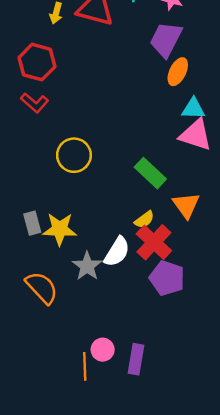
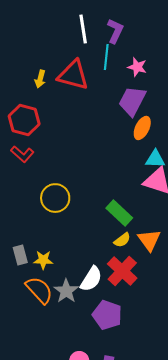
yellow semicircle: (144, 220) -> (122, 240), moved
yellow star: (60, 229) -> (43, 260), size x0.7
purple pentagon: (167, 278) -> (107, 315), moved
orange semicircle: (42, 288) -> (39, 290), moved

